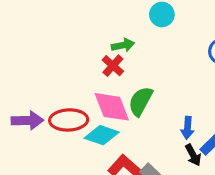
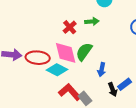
green arrow: (123, 45) -> (92, 22), moved
blue arrow: (187, 128) -> (102, 70), moved

